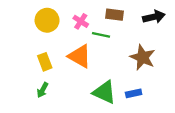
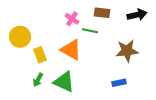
yellow circle: (47, 20) -> (20, 37), moved
brown star: (143, 57) -> (127, 51), turned -30
green triangle: (104, 92) -> (64, 82), moved

